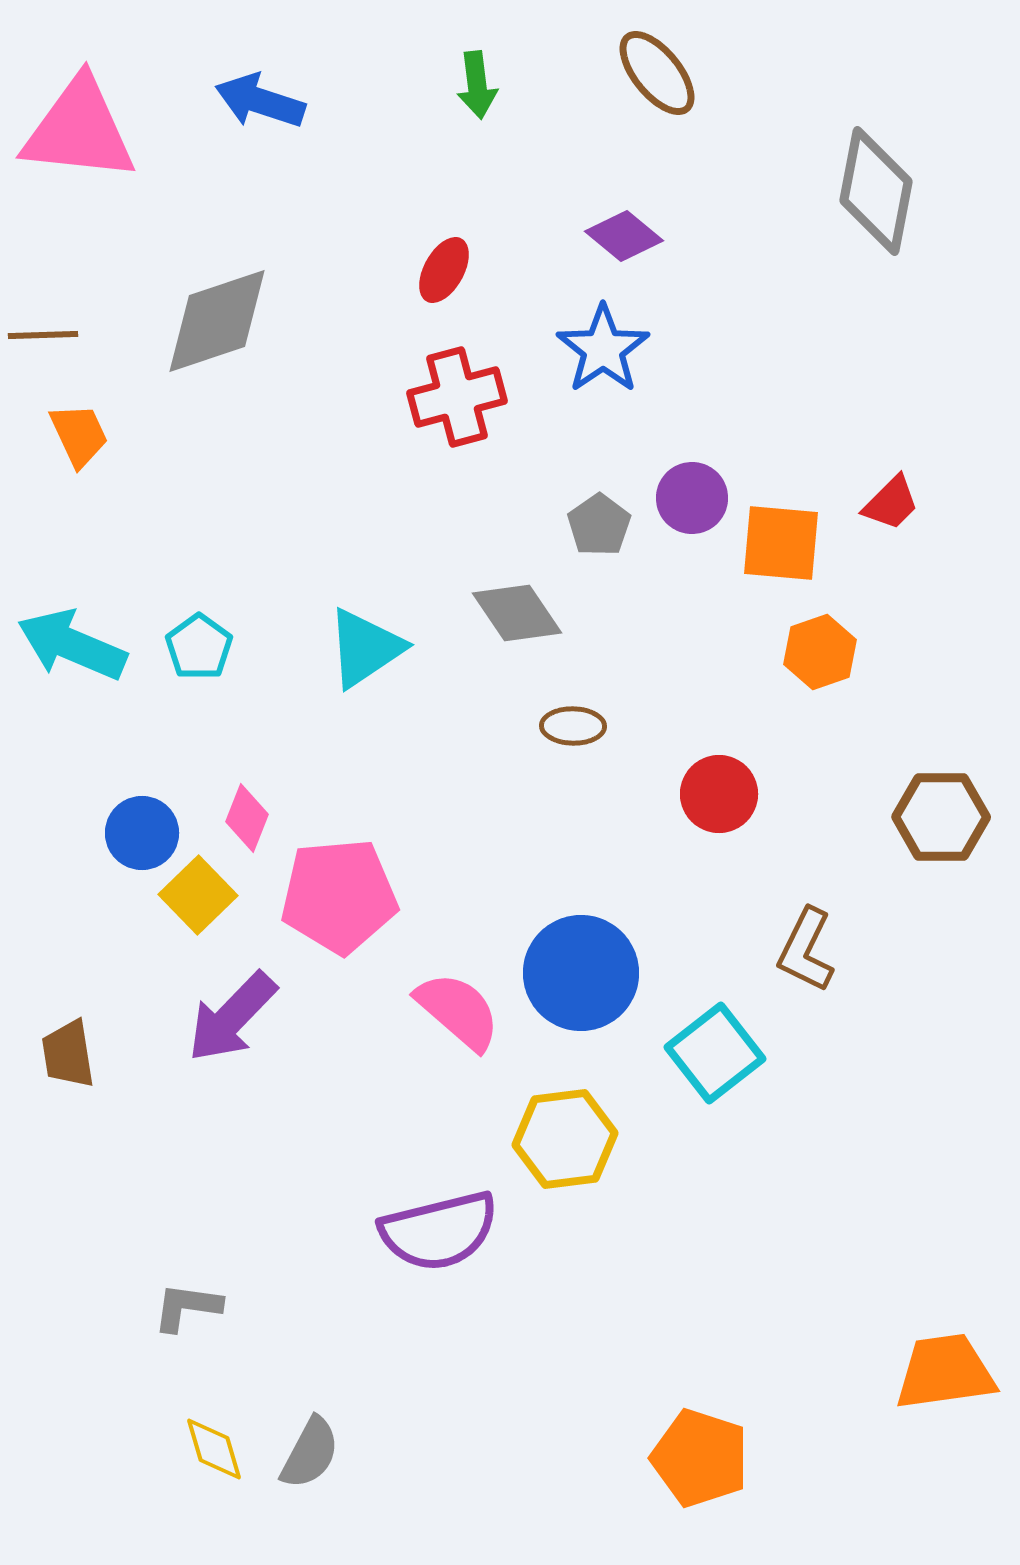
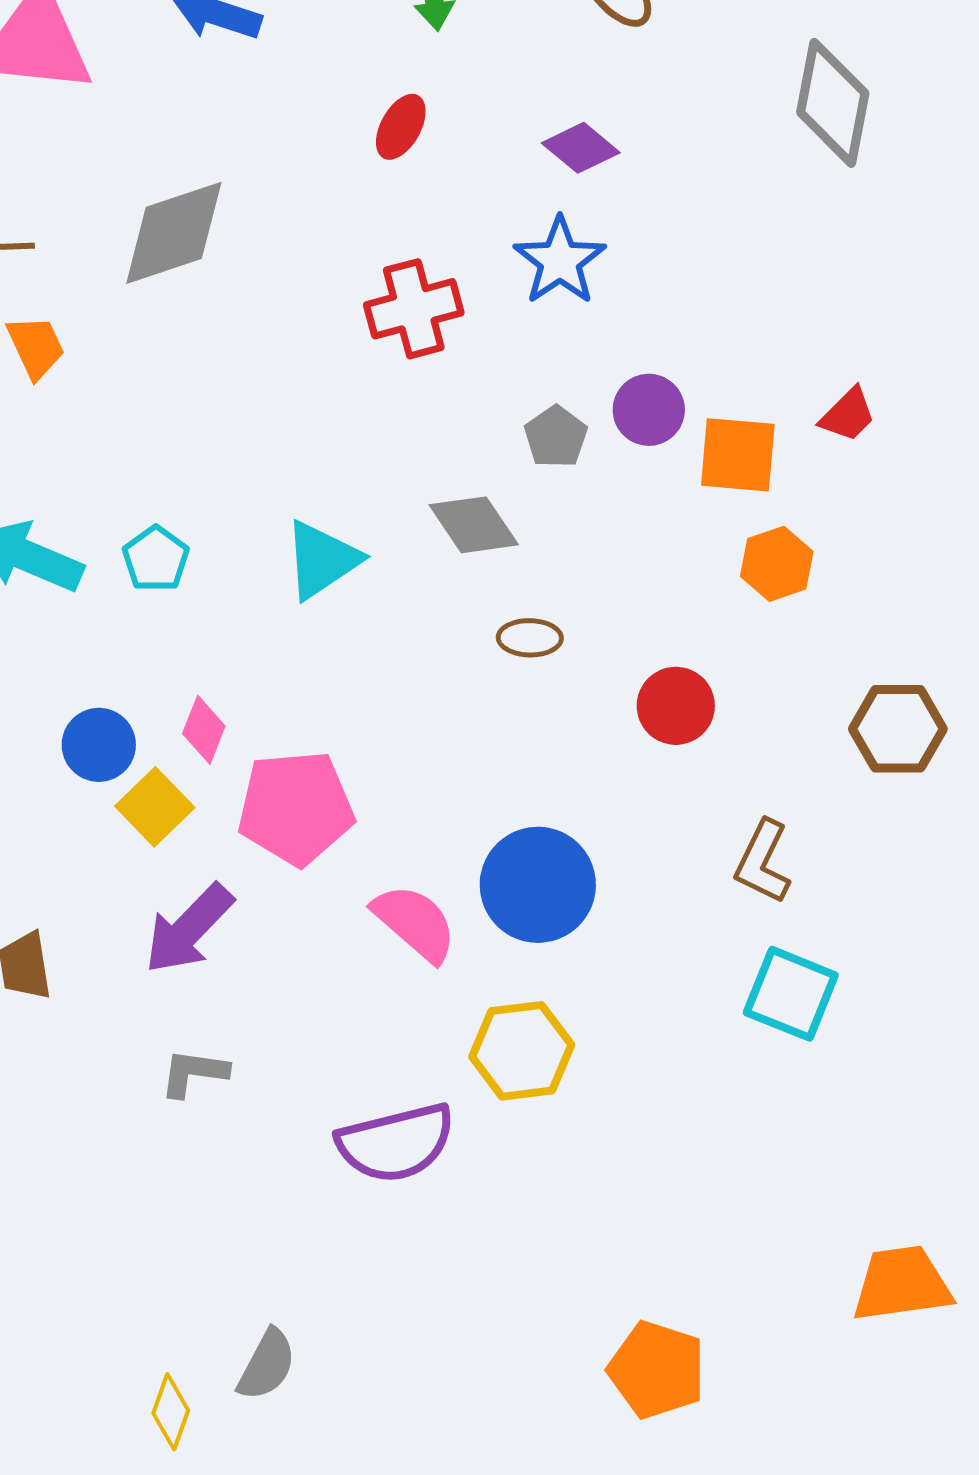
red ellipse: (444, 270) -> (401, 127), moved
cyan square: (715, 1053) -> (791, 994), moved, turned -30
gray L-shape: (187, 1307) -> (194, 1073), moved
yellow diamond: (214, 1449) -> (171, 1412), moved, turned 36

